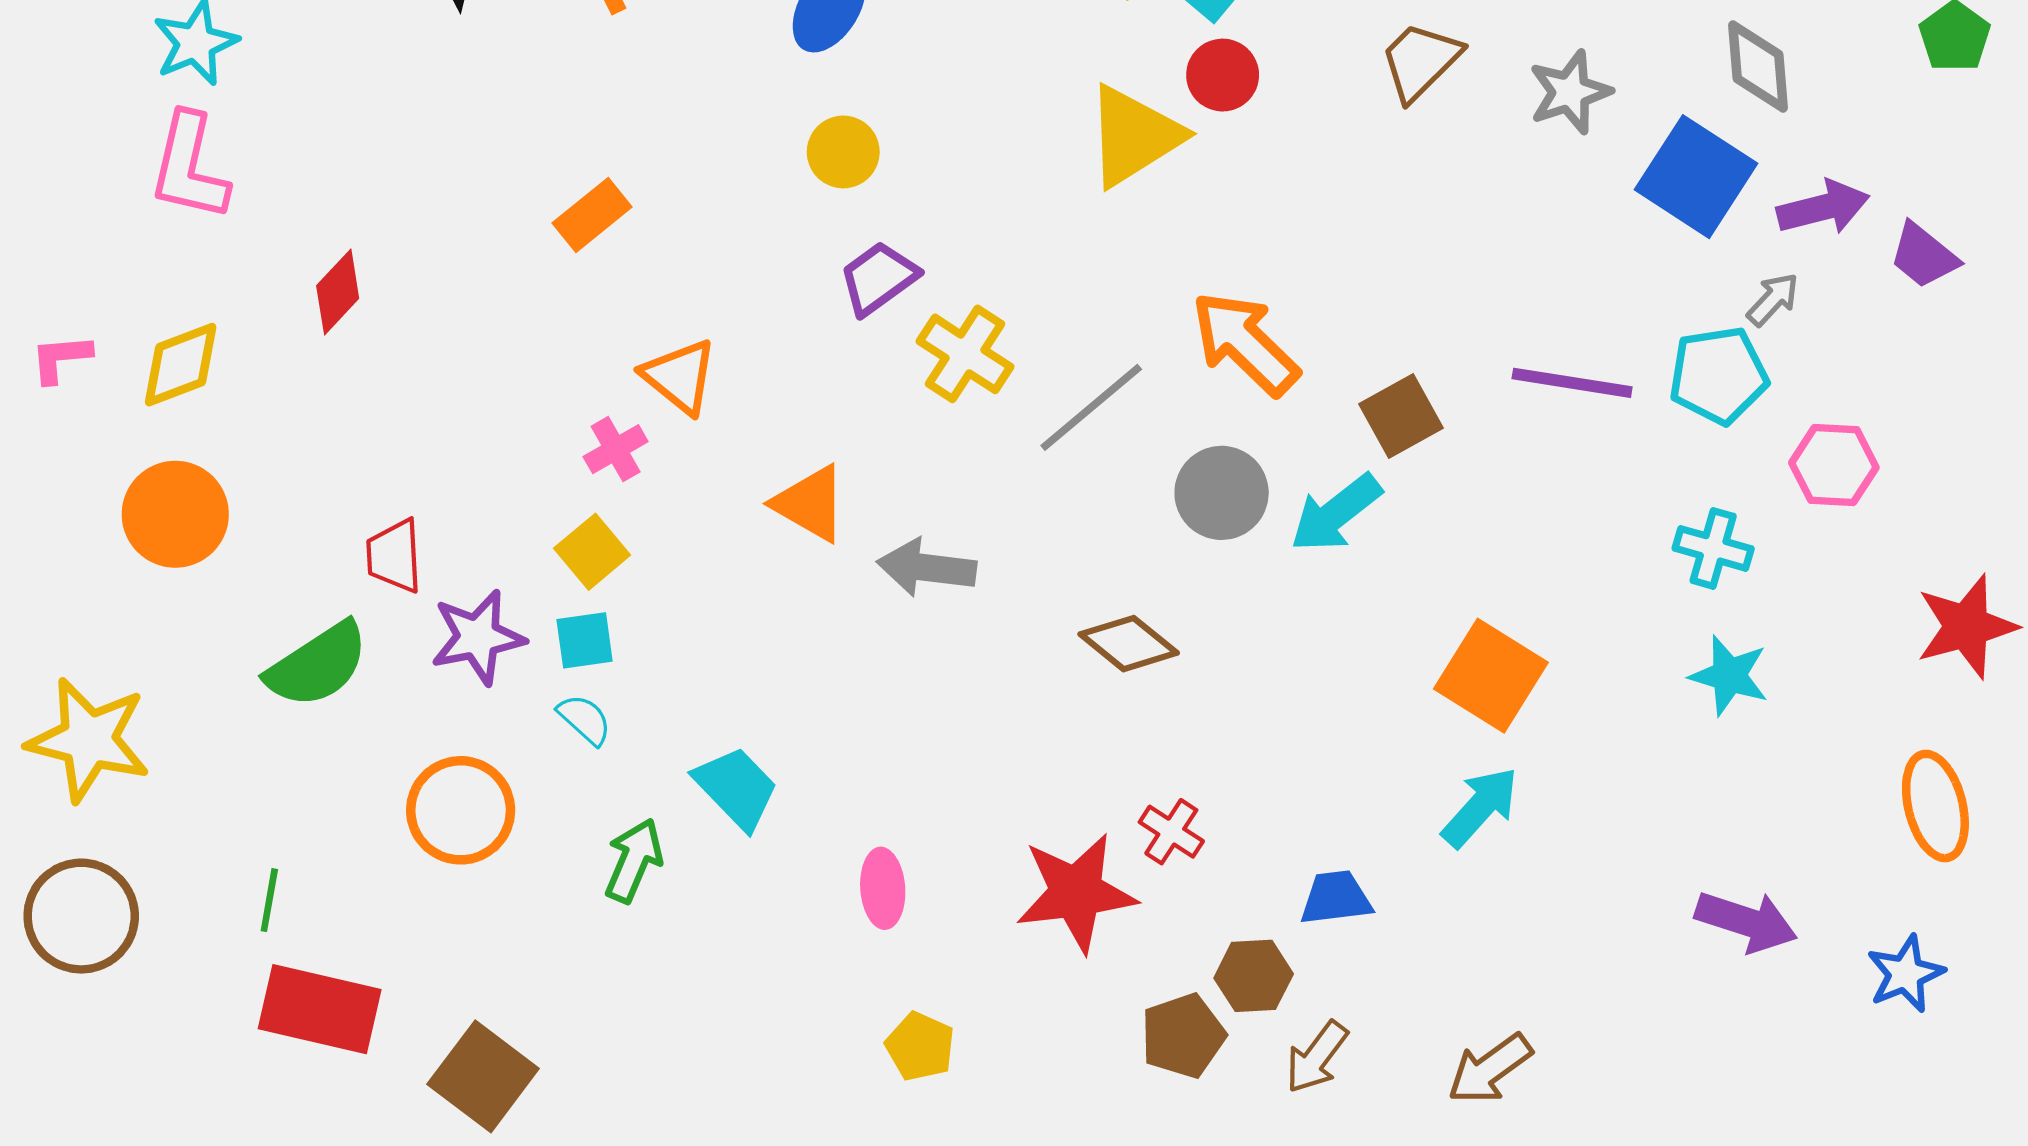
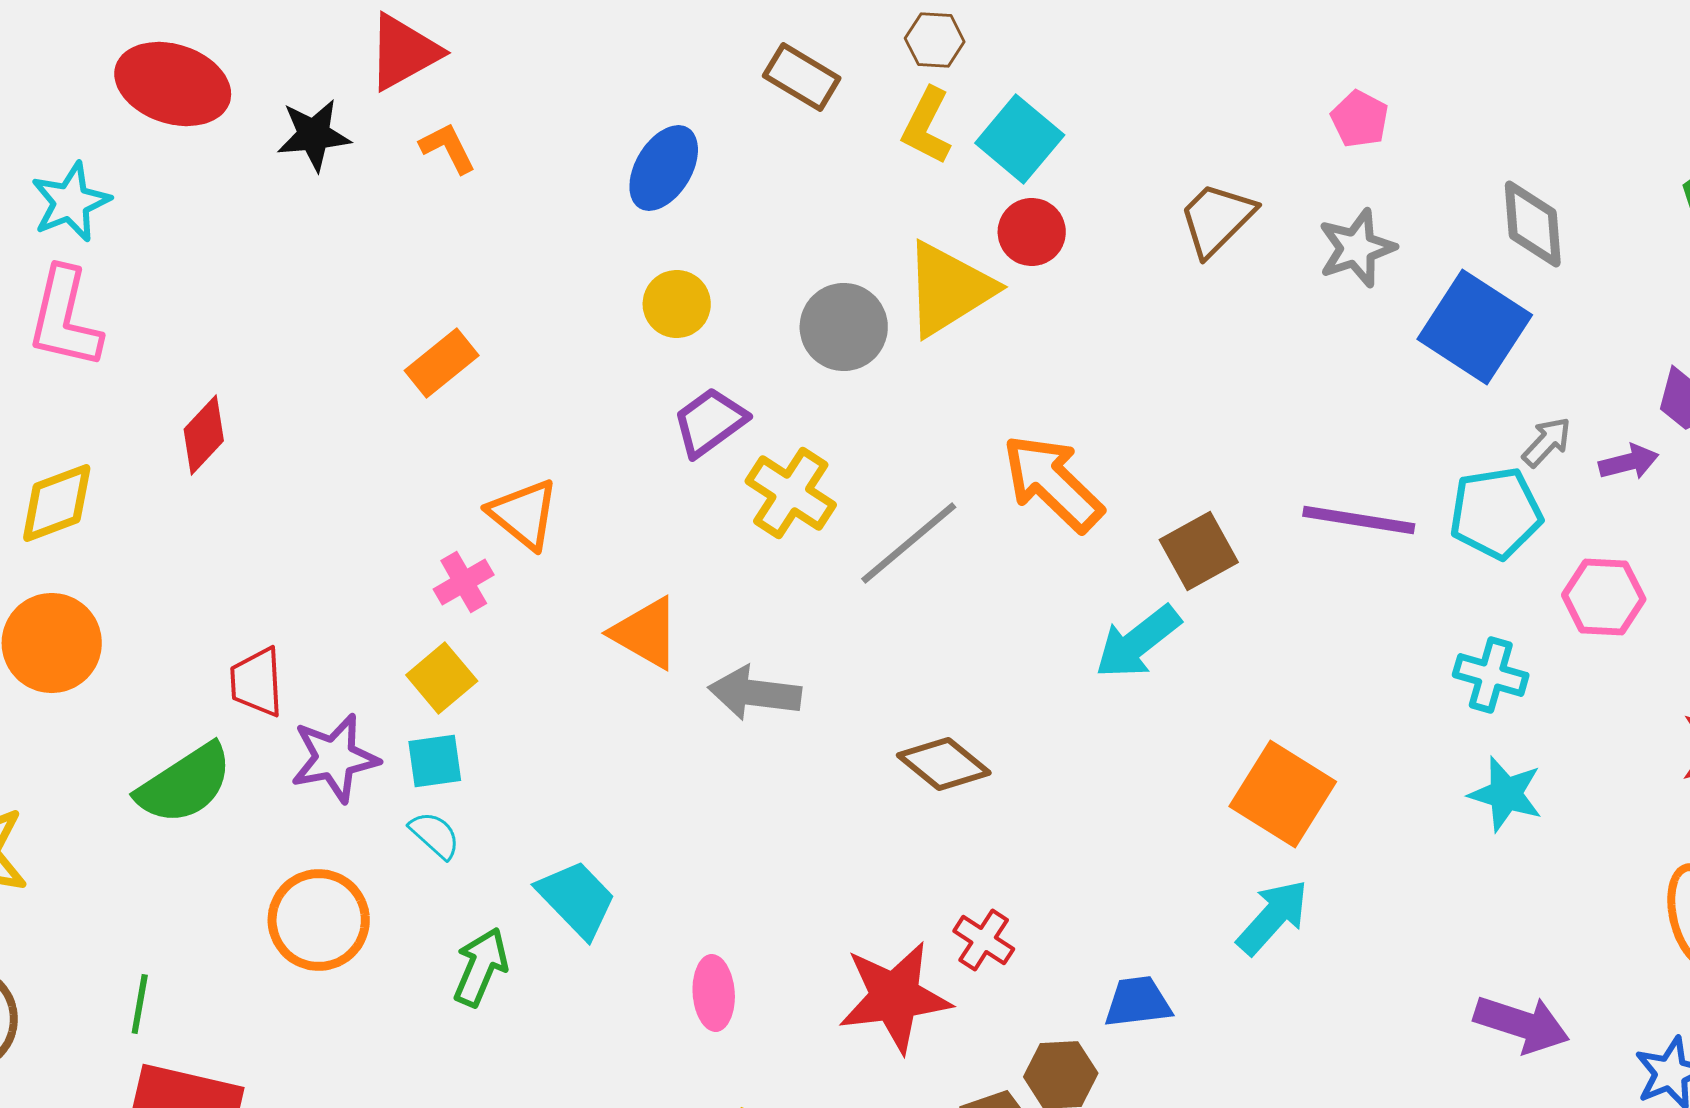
purple arrow: (1823, 208) -> (1629, 462), moved, size x0.7
gray circle: (1222, 493) -> (844, 327), moved

